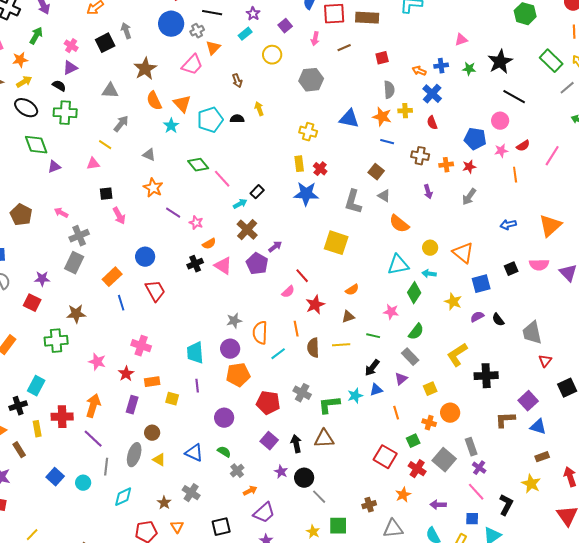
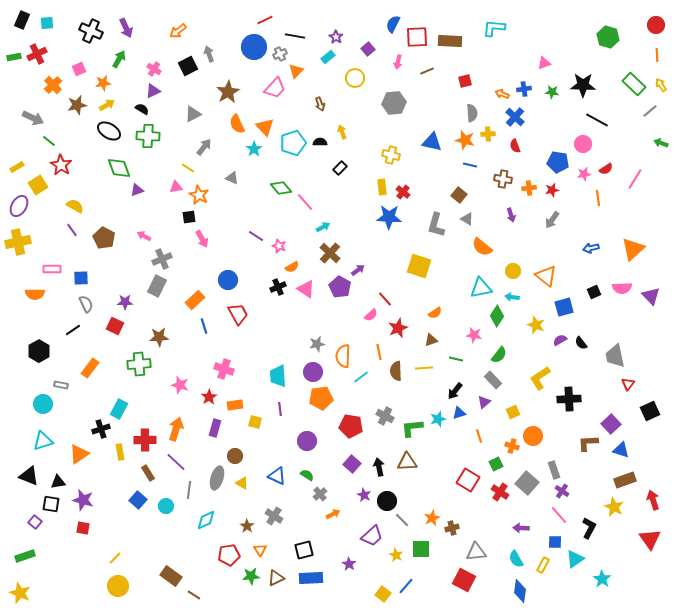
black star: (500, 62) -> (583, 85), turned 30
gray triangle: (110, 91) -> (193, 114), turned -30
orange star: (153, 188) -> (199, 195), moved
black rectangle: (257, 192) -> (340, 168), moved
brown rectangle: (19, 450) -> (148, 473), moved
brown rectangle: (542, 457) -> (625, 480), size x1.5
orange star: (403, 495) -> (432, 518), moved
purple trapezoid: (264, 513) -> (372, 536), moved

